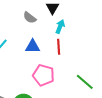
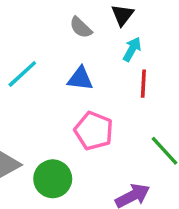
red line: (59, 47) -> (143, 84), moved

